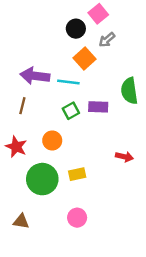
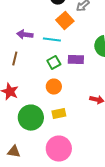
purple arrow: (35, 76) -> (25, 35), size x0.7
orange circle: (52, 141) -> (54, 87), moved
pink circle: (77, 218) -> (59, 149), size x1.6

